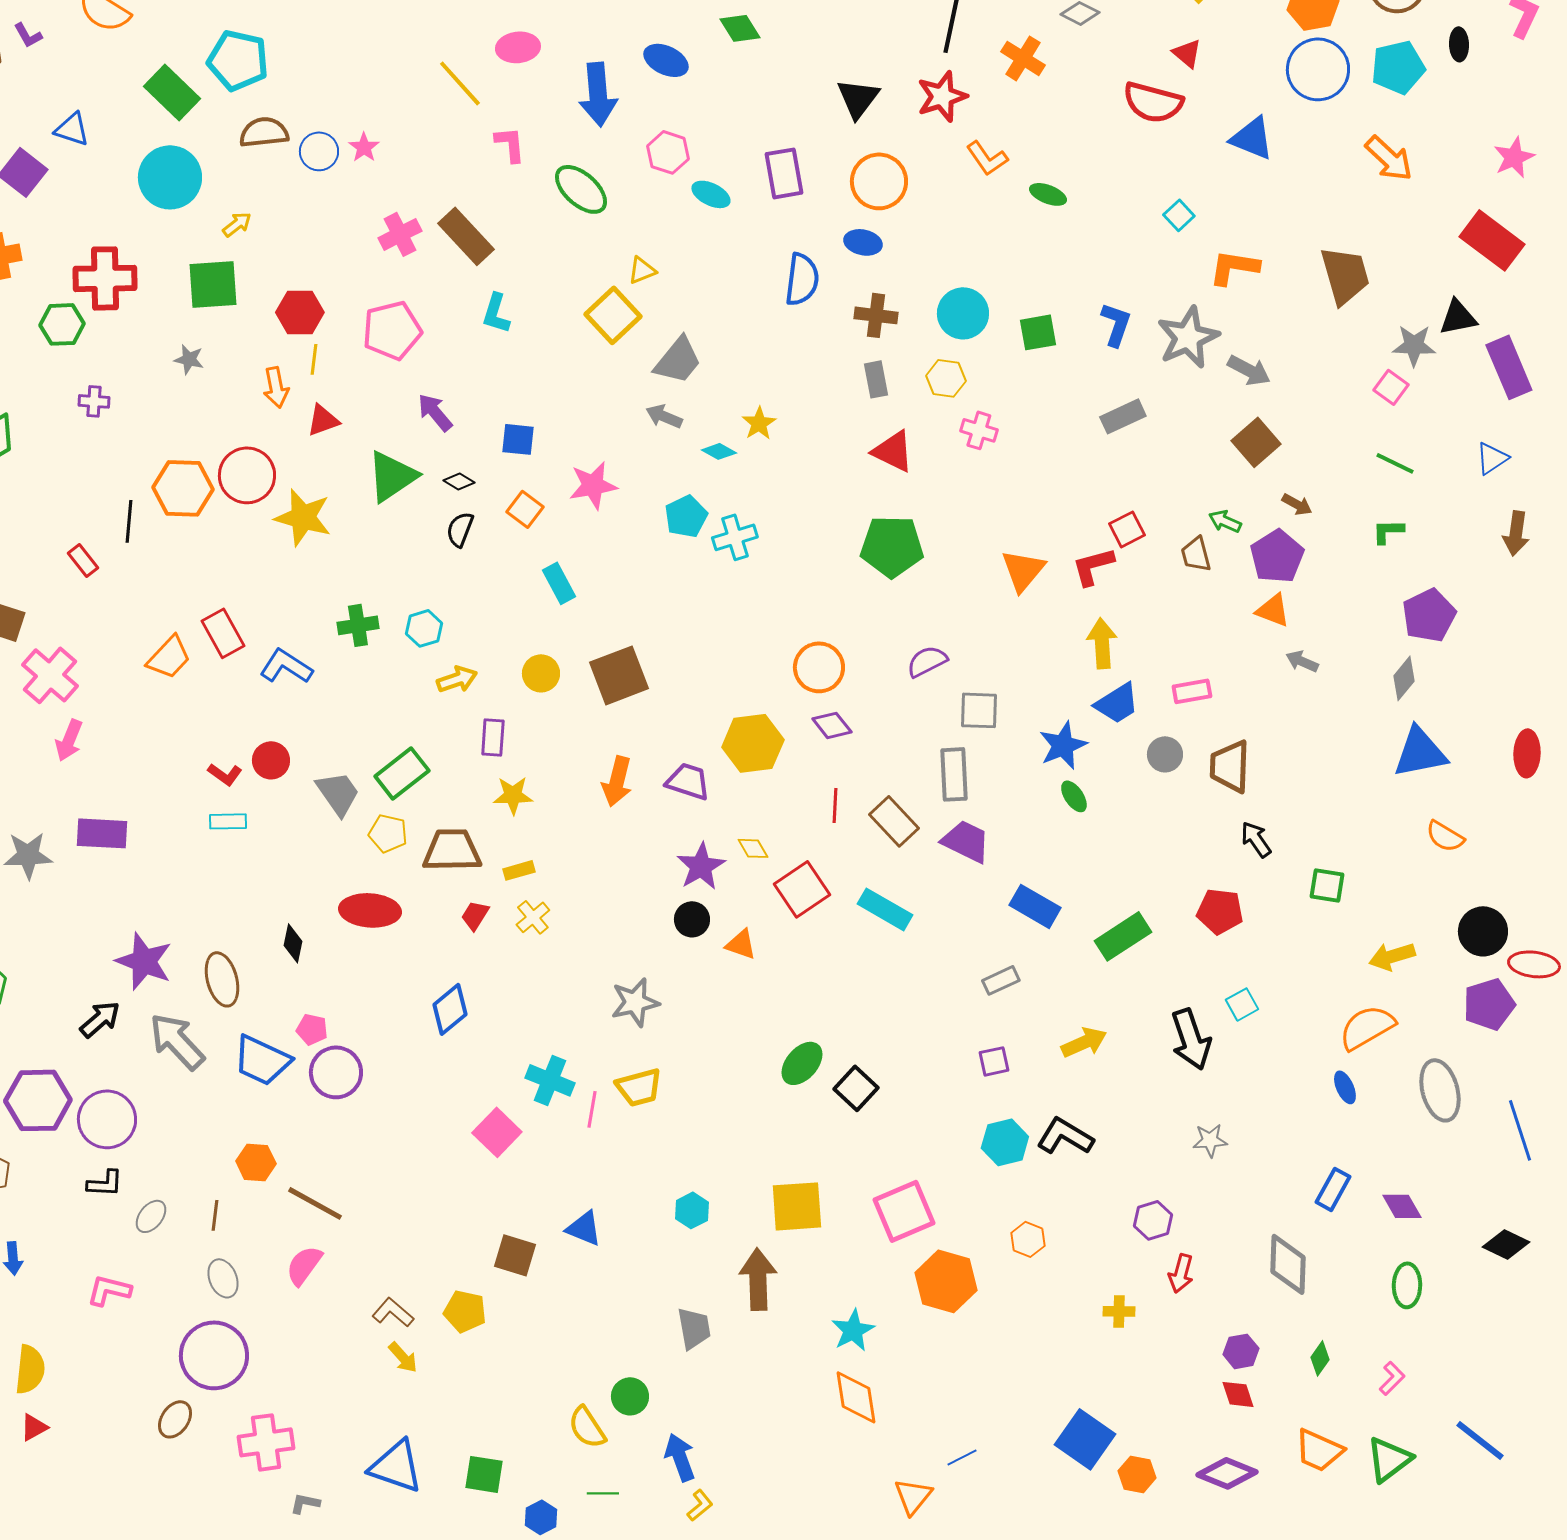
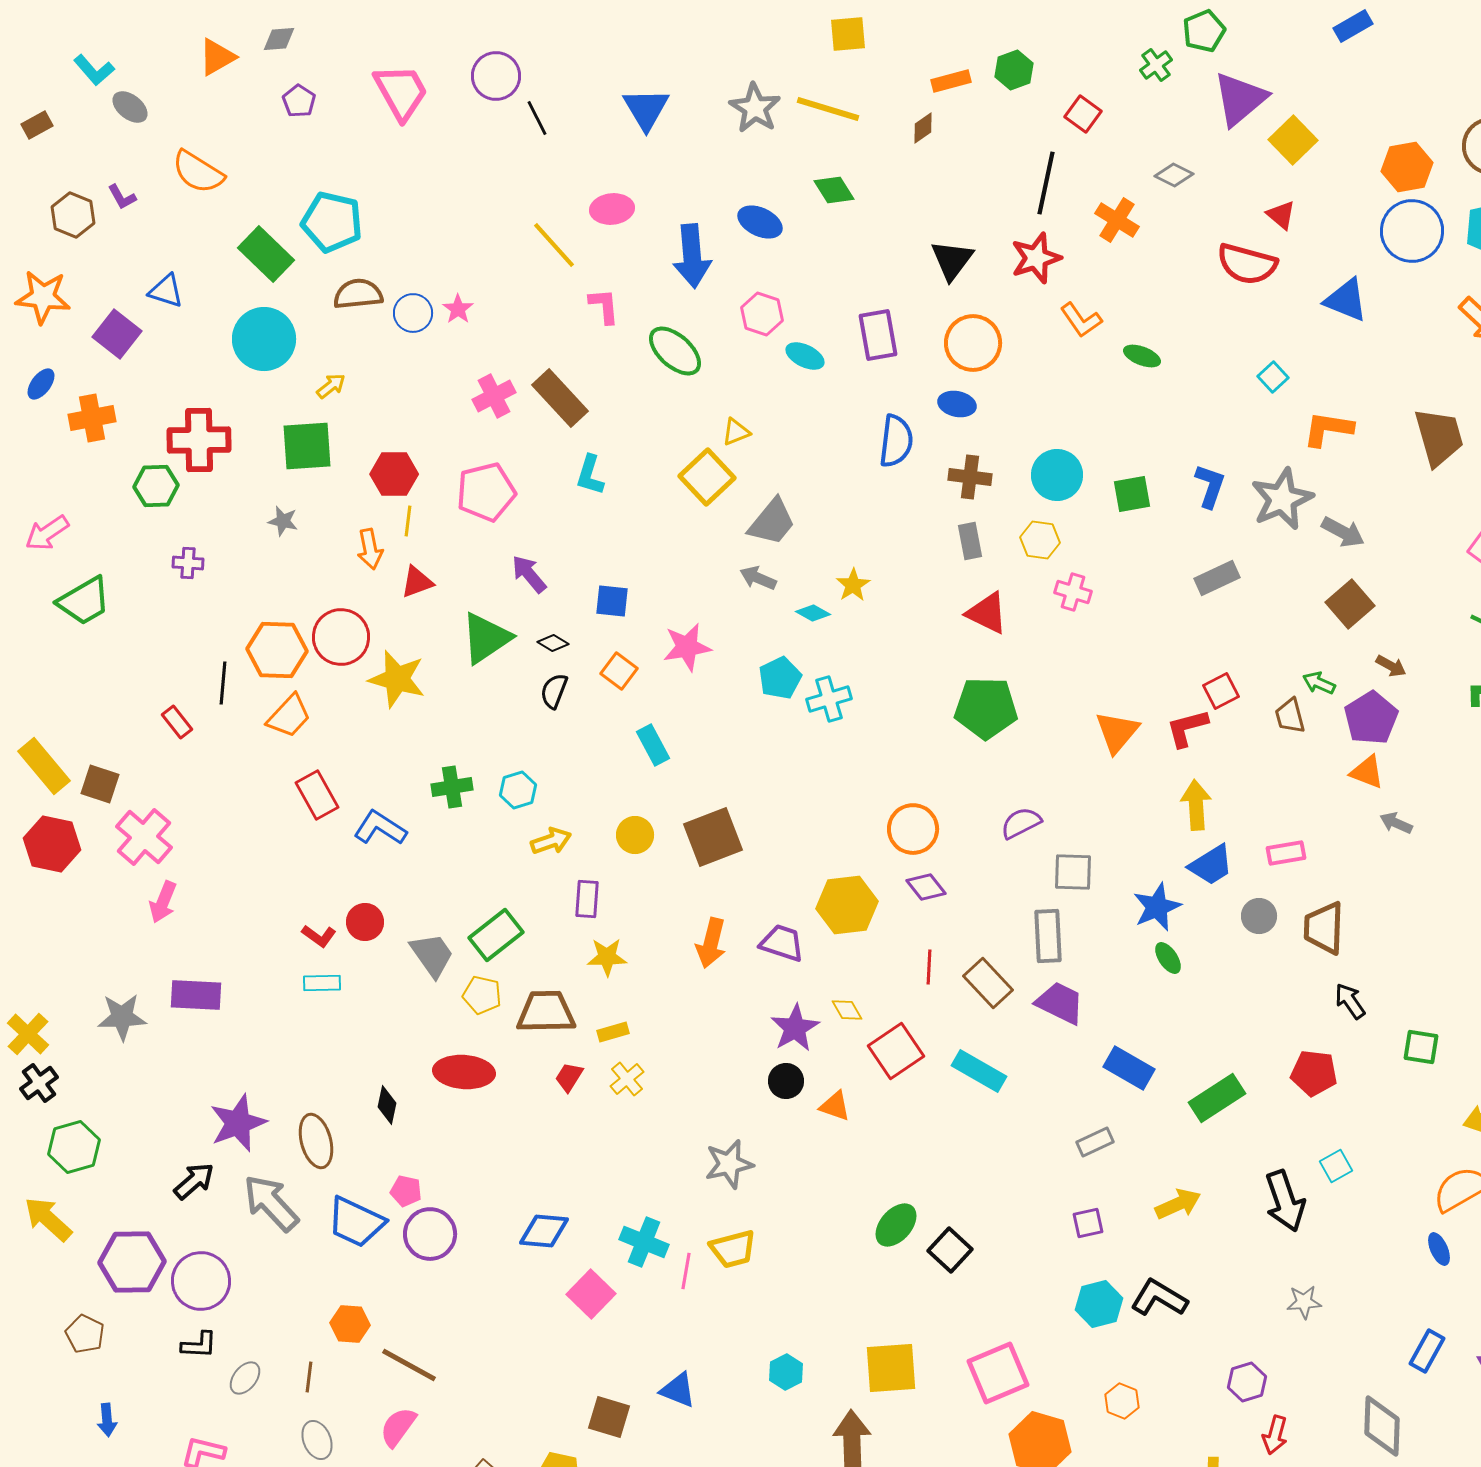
orange trapezoid: (169, 657) -> (289, 716), moved
purple star: (144, 961) -> (238, 1123), turned 30
blue diamond: (450, 1009) -> (544, 1231), moved, turned 45

